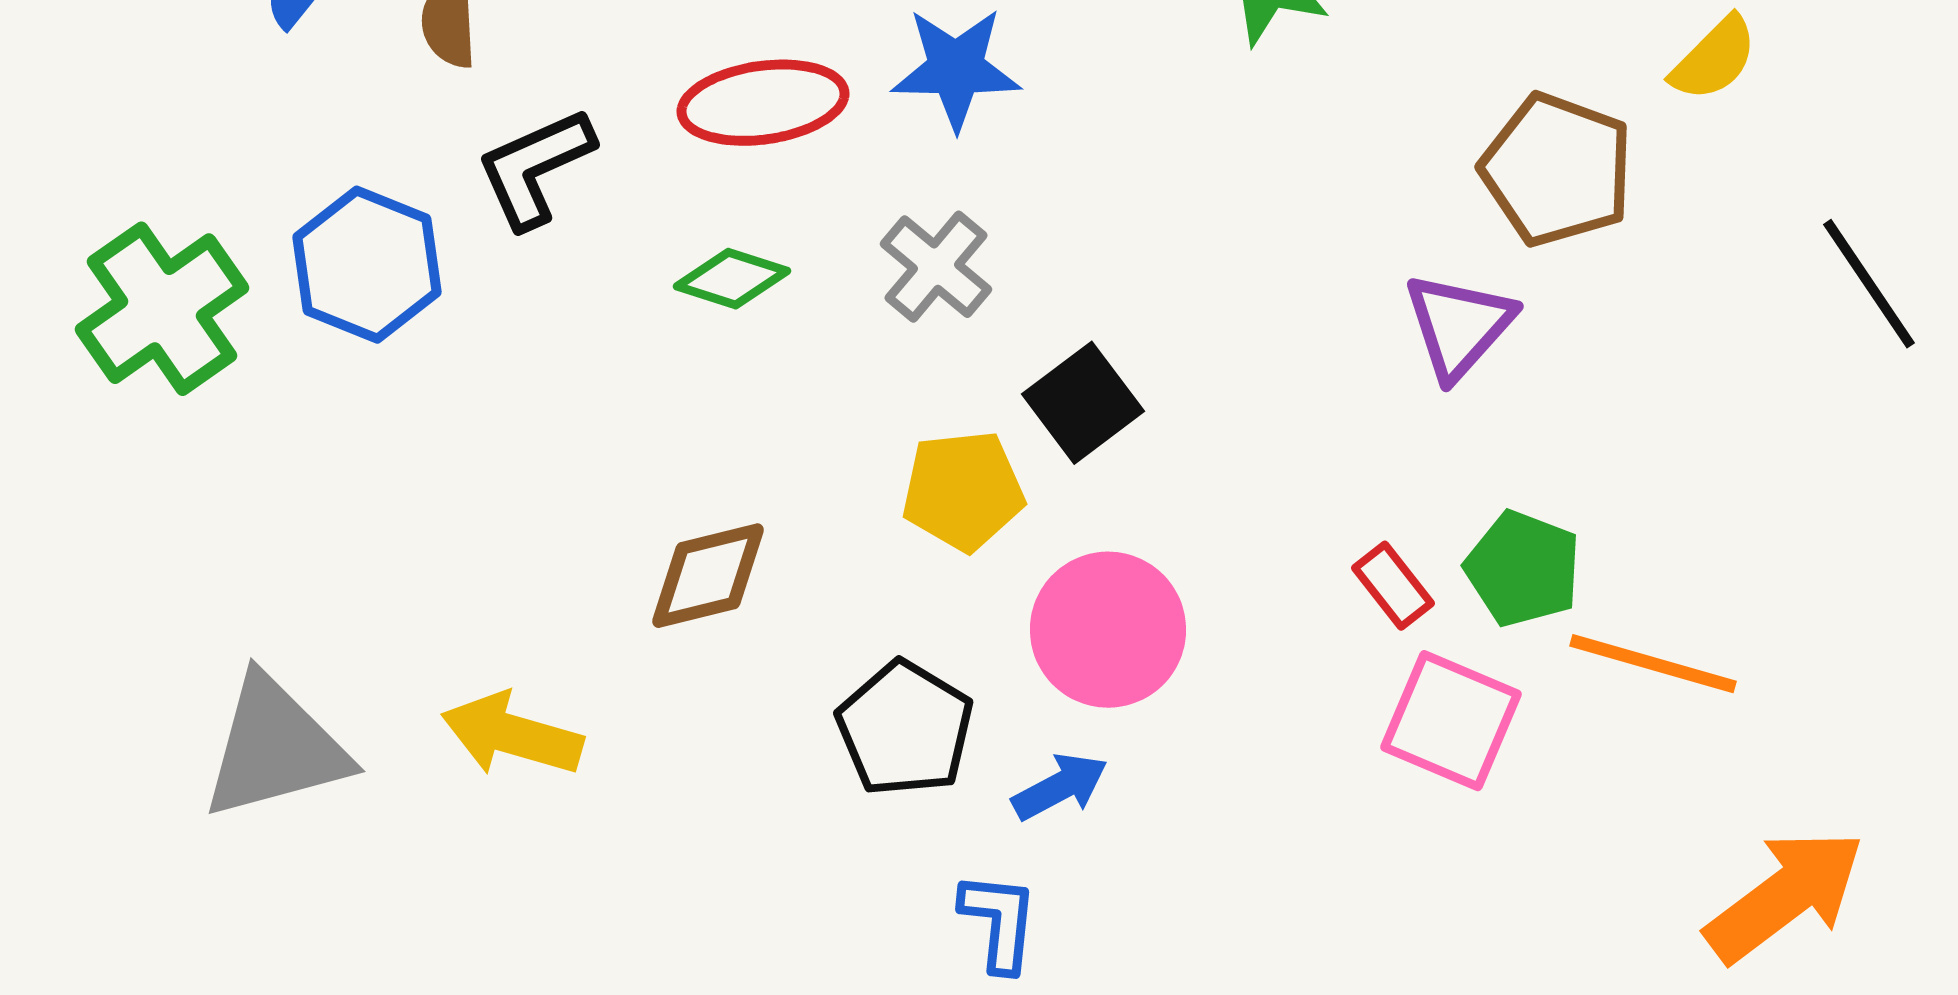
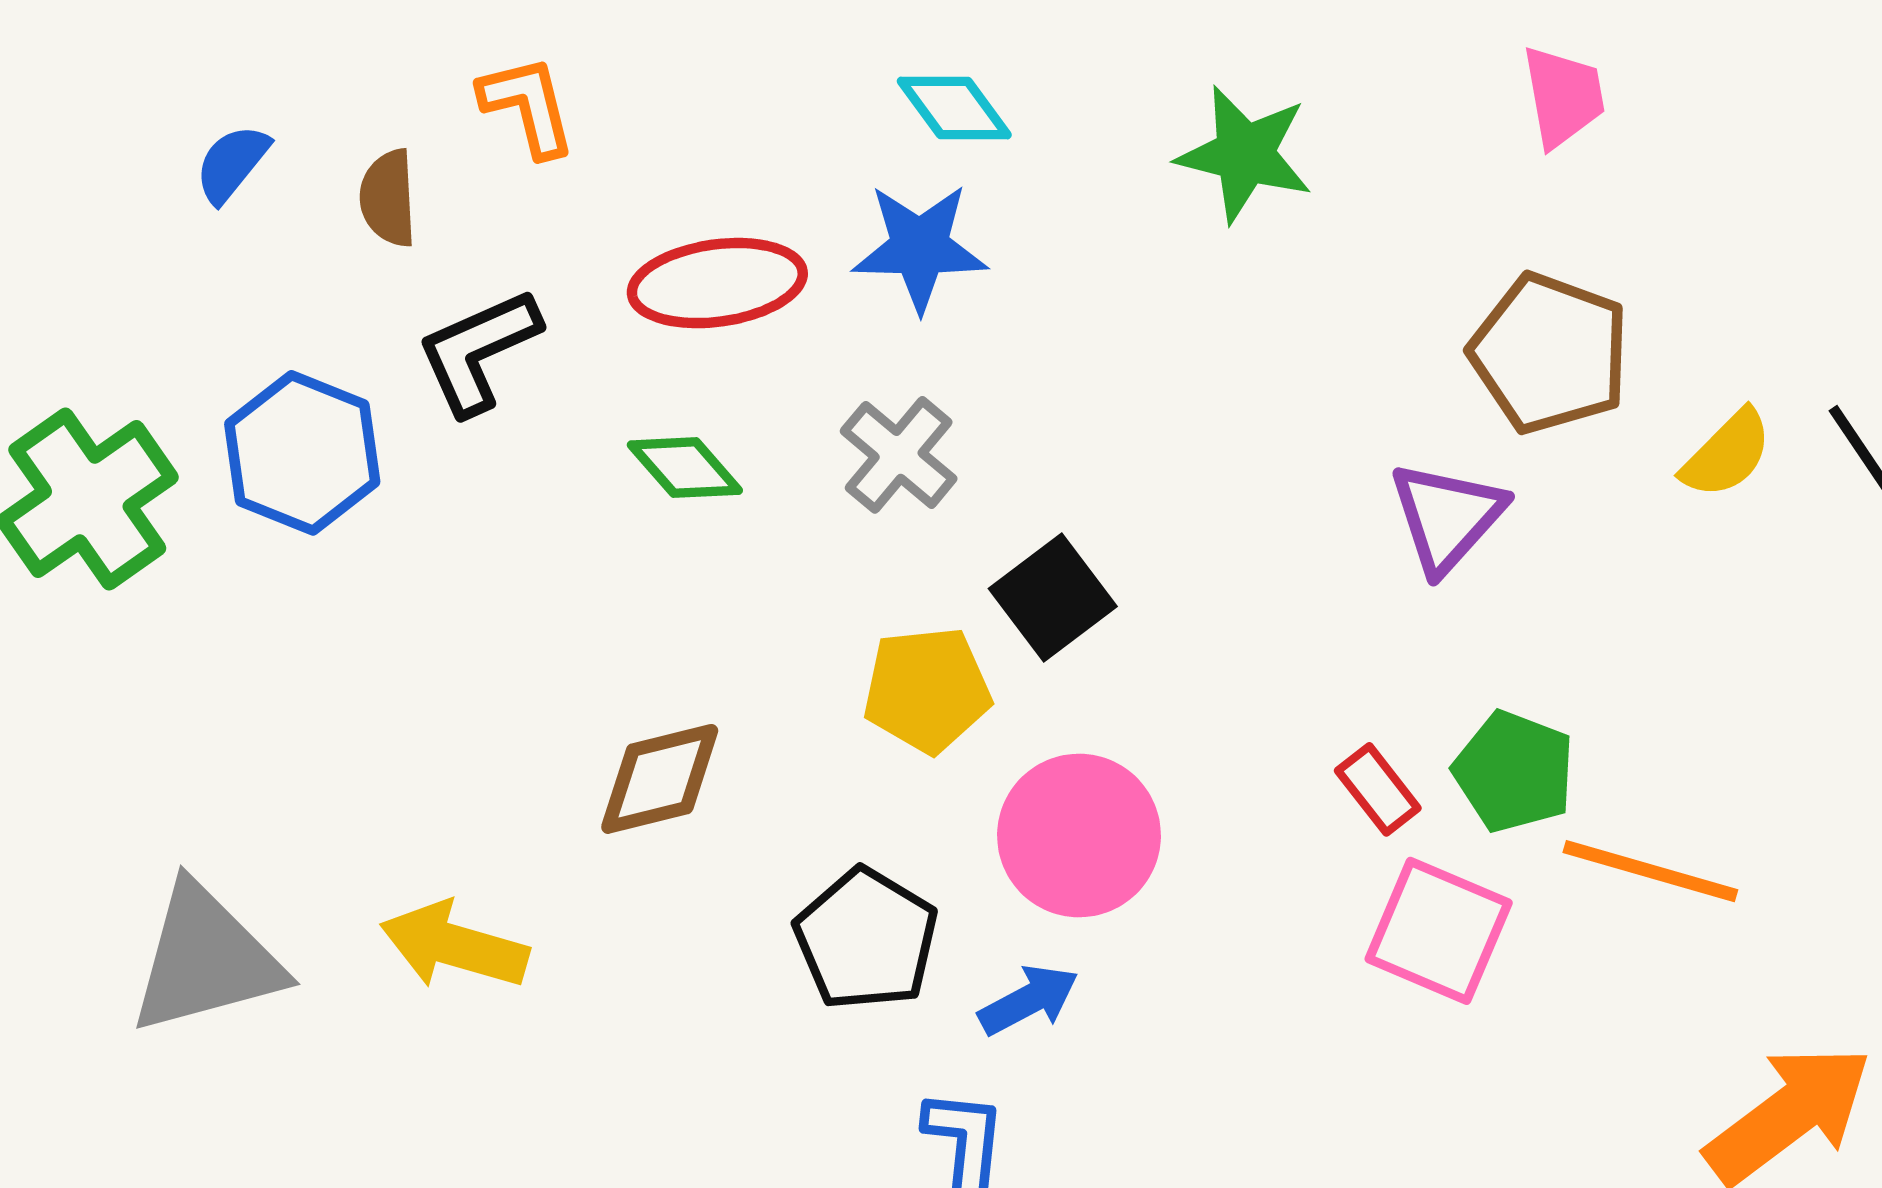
yellow semicircle: (1714, 59) -> (1727, 454), moved
green diamond: (732, 279) -> (685, 468), turned 31

